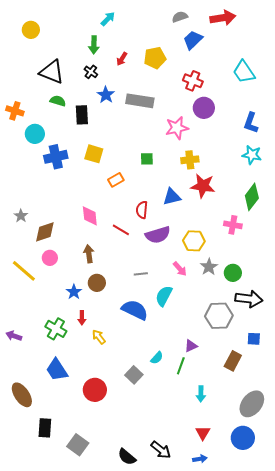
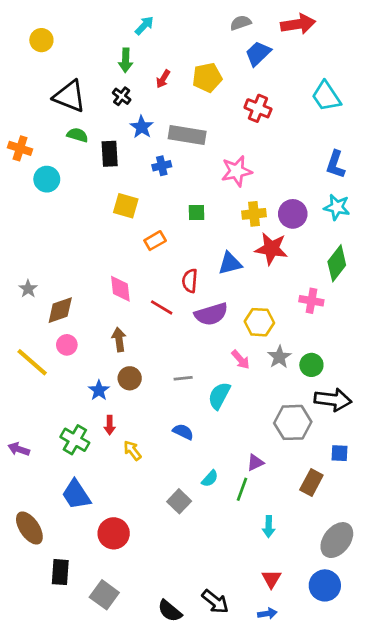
purple circle: (204, 108) -> (293, 214), moved
blue cross: (56, 157) -> (162, 166), moved, size x0.6
gray line: (141, 274) -> (183, 378), moved
blue semicircle: (135, 310) -> (183, 432), moved, size x0.6
red circle: (95, 390) -> (114, 533), moved

